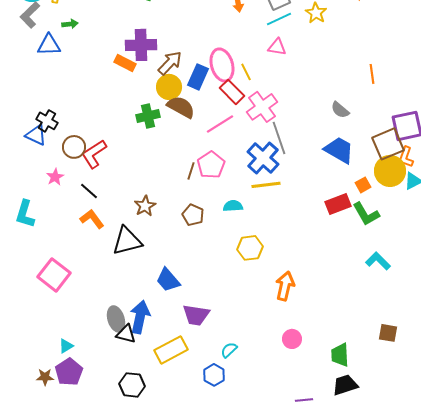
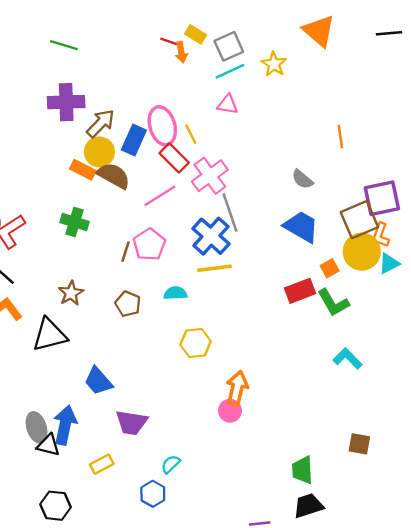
orange rectangle: (125, 63) -> (83, 170), moved
green cross: (148, 116) -> (74, 222), moved, turned 30
pink circle: (292, 339) -> (230, 411), moved
yellow rectangle: (171, 350) -> (102, 464), size x0.6

